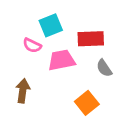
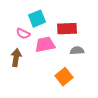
gray semicircle: (104, 68) -> (77, 51), turned 120
brown arrow: (23, 91) -> (16, 58), moved

